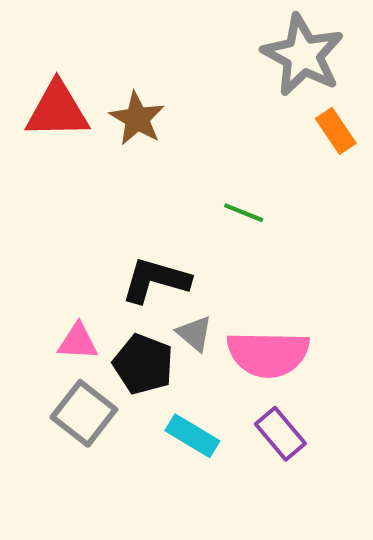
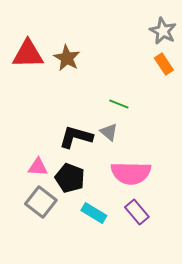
gray star: (303, 55) -> (163, 31), moved, size x0.7
gray triangle: (194, 333) -> (109, 132), moved

